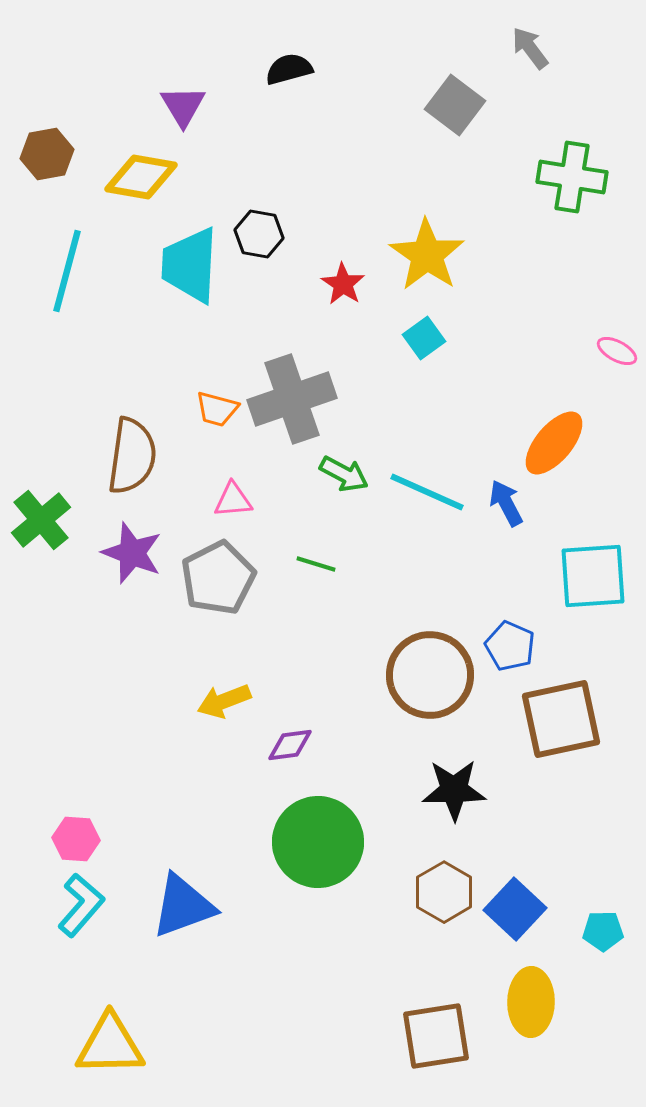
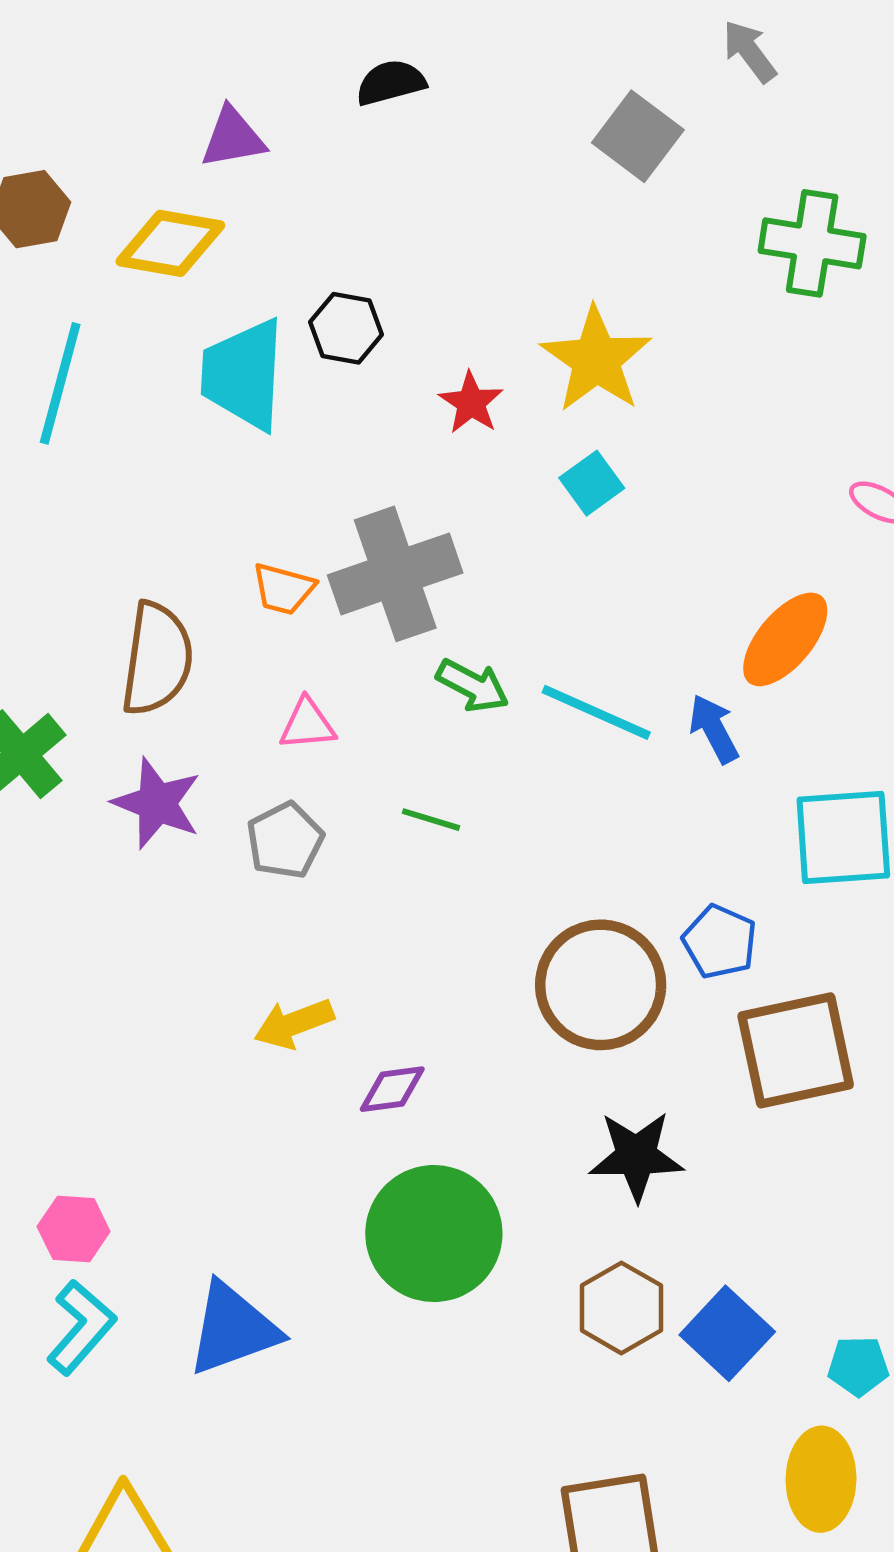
purple triangle: (183, 106) -> (233, 138), turned 51
gray pentagon: (218, 578) -> (285, 840), size x0.7
yellow ellipse: (531, 1002) -> (821, 1479), moved

